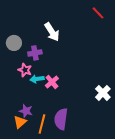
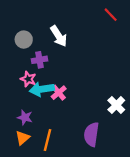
gray circle: (14, 43) -> (24, 40), moved
cyan arrow: (37, 79) -> (42, 89), size x1.5
purple star: (26, 111) -> (25, 117), moved
purple semicircle: (61, 119) -> (91, 134), moved

